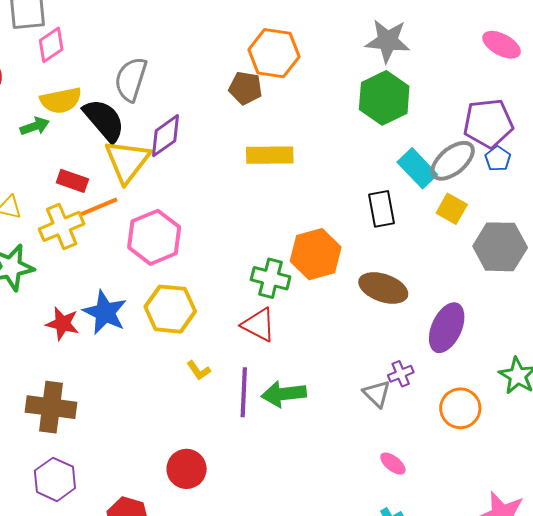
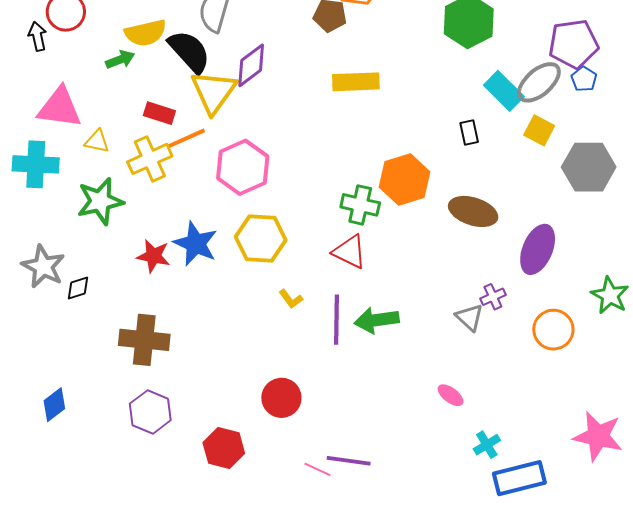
black rectangle: (382, 209) -> (469, 132), size x0.7
pink ellipse: (393, 464) -> (451, 395), moved

